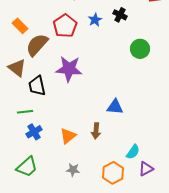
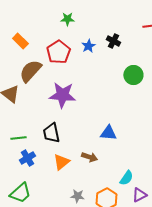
orange rectangle: (20, 26) -> (20, 41), moved
black trapezoid: (37, 86) -> (51, 133), moved
brown arrow: (96, 131) -> (89, 157), turned -77
gray star: (73, 170) -> (77, 196), moved

